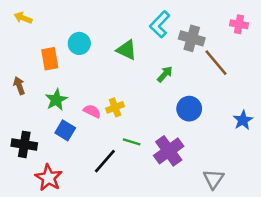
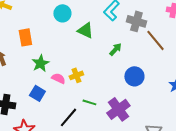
cyan circle: (79, 43) -> (62, 13), moved
green star: (56, 100) -> (40, 63), moved

